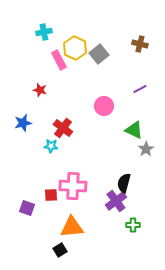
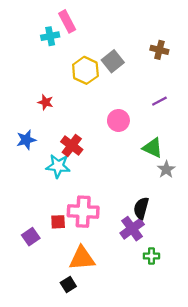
yellow hexagon: (75, 48) -> (85, 70), moved
pink rectangle: (59, 60) -> (67, 21), moved
cyan star: (51, 146) -> (58, 166), size x1.5
purple square: (27, 208) -> (31, 237), turned 35

